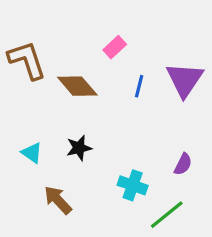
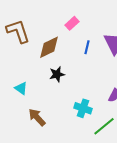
brown diamond: (77, 86) -> (49, 47), turned -75
black star: (79, 148) -> (57, 74), moved

